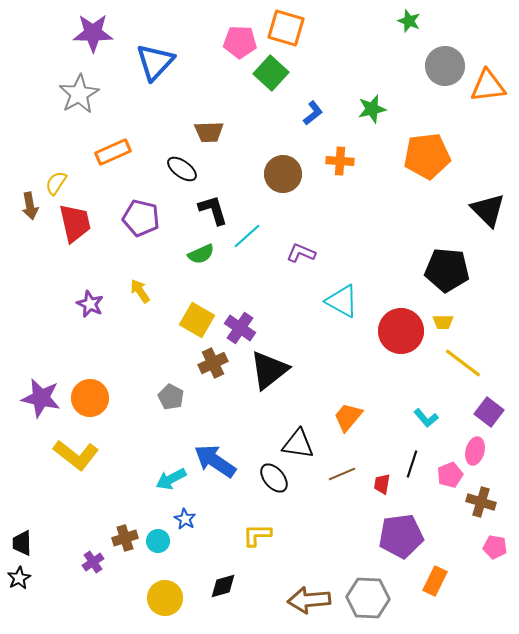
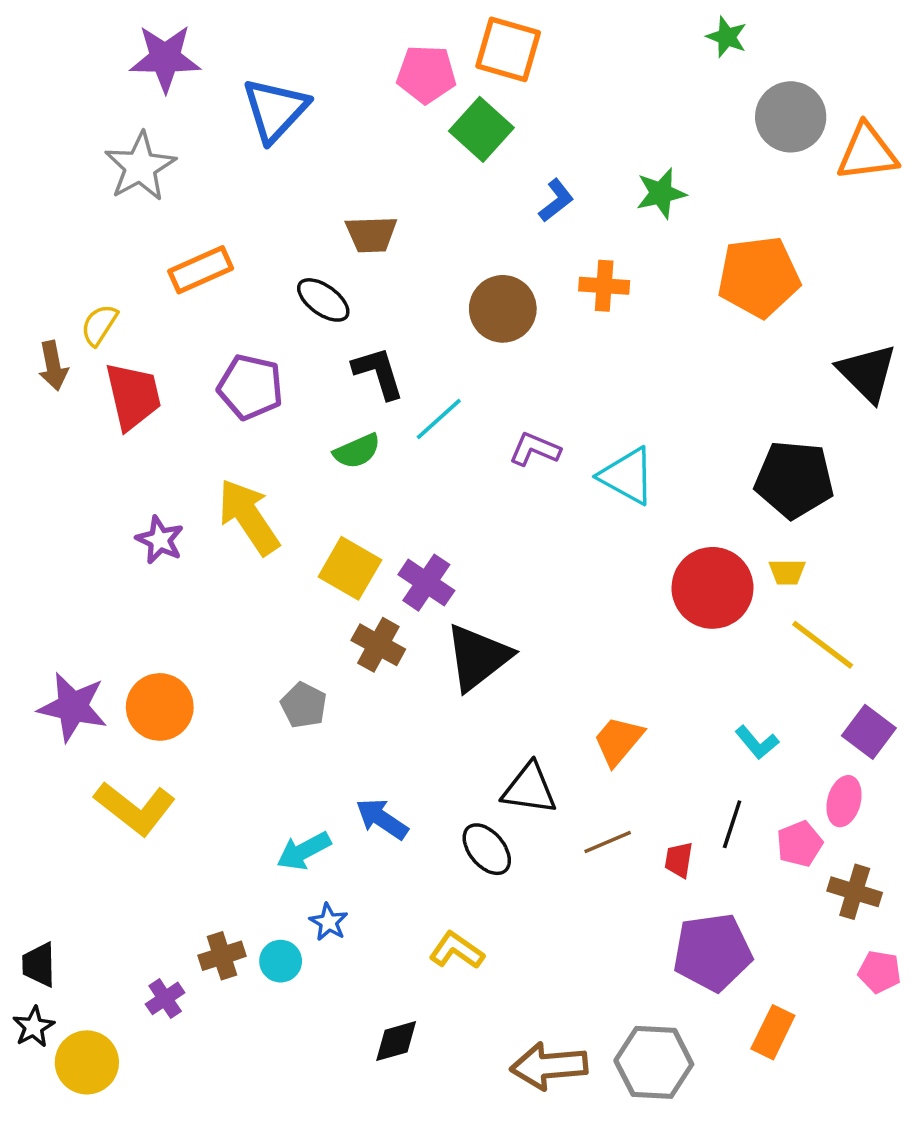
yellow arrow: (140, 291) -> (249, 517), size x1.8
cyan triangle: (342, 301) -> (627, 476), moved
brown cross: (213, 363) -> (378, 645), turned -36
blue arrow: (215, 461) -> (382, 819), size x0.7
yellow L-shape: (257, 535) -> (457, 950), turned 36
yellow circle: (165, 598) -> (87, 1062), moved

